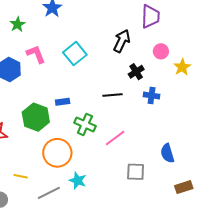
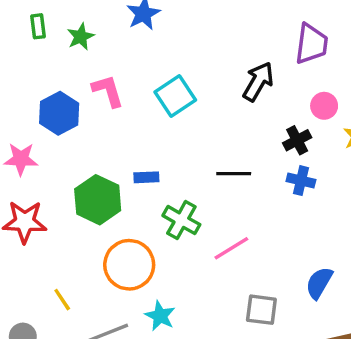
black cross: (136, 72) -> (297, 140), moved
blue semicircle: (167, 153) -> (319, 283), turned 42
yellow line: (21, 176) -> (62, 300), turned 40

